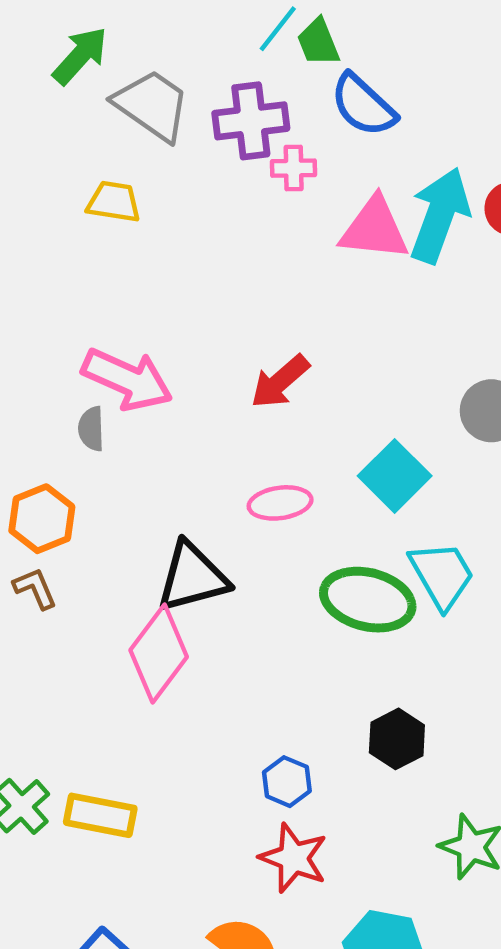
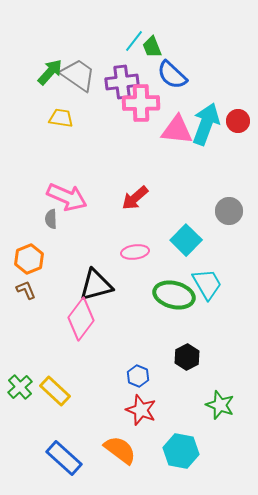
green arrow: (80, 56) -> (50, 72), moved
pink cross: (294, 168) -> (141, 103), size x1.8
yellow rectangle: (100, 815) -> (55, 391), turned 32

